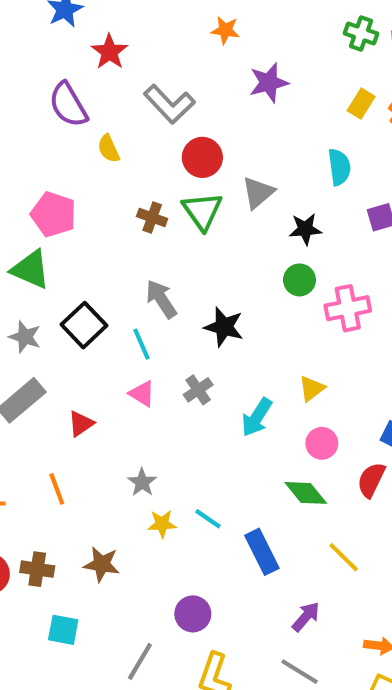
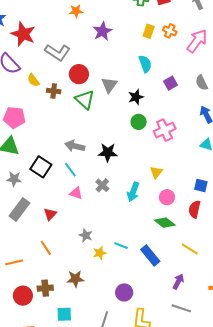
red star: (109, 52) -> (23, 34), size x1.4
brown cross: (152, 218) -> (54, 91), moved
gray arrow: (161, 299) -> (75, 146), turned -30

